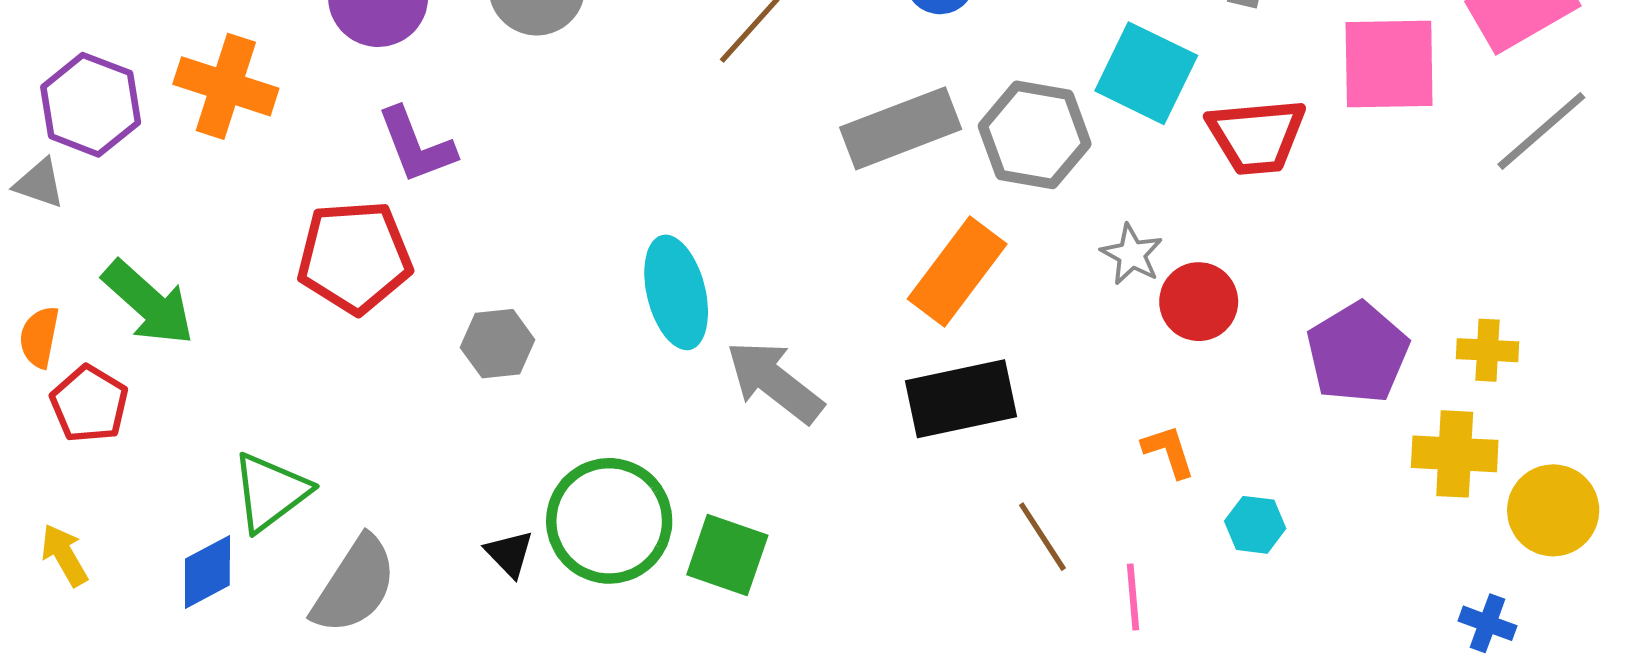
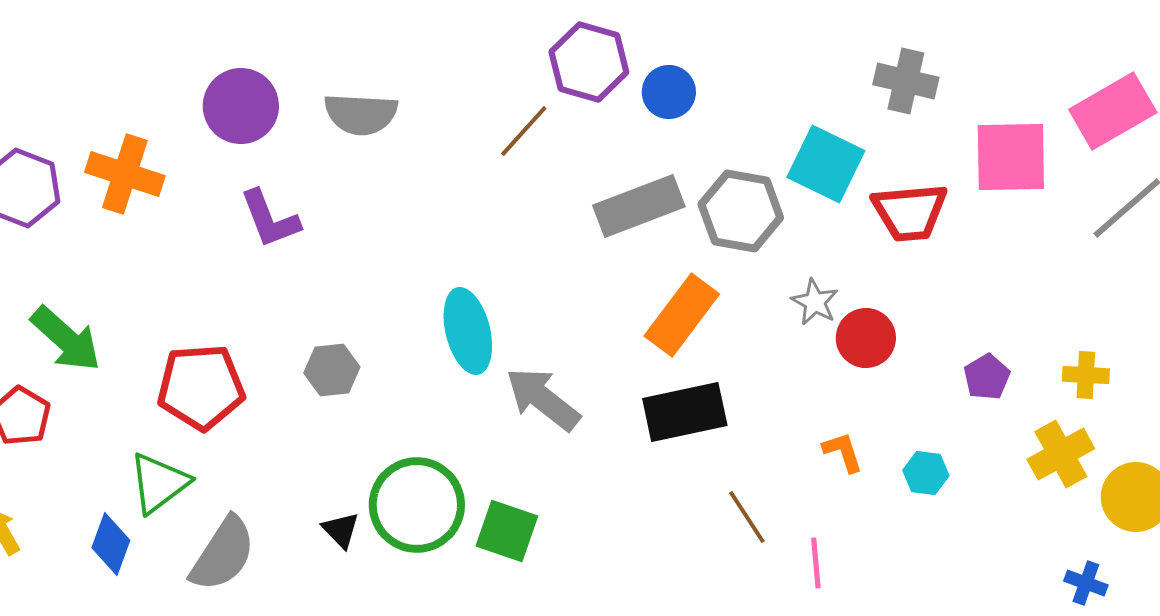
red pentagon: (354, 257) -> (201, 387), moved
purple pentagon: (1358, 353) -> (987, 377), size x0.6
yellow cross: (1455, 454) -> (1061, 454), turned -32
cyan hexagon: (1255, 525) -> (926, 473), moved
blue diamond: (207, 572) -> (111, 544), turned -42

